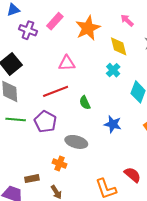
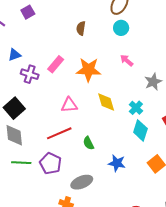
orange star: (88, 28) -> (88, 70), turned 30
yellow diamond: (119, 46) -> (106, 102), moved
cyan cross: (113, 70) -> (136, 108), moved
gray ellipse: (76, 142) -> (82, 182), turned -35

